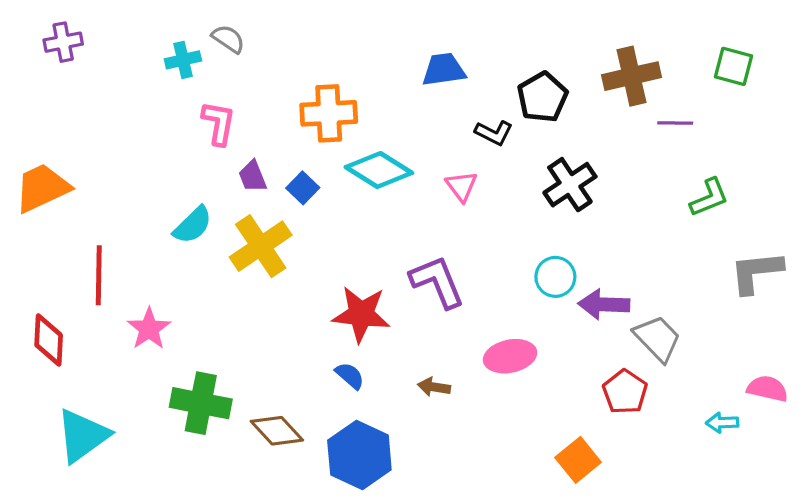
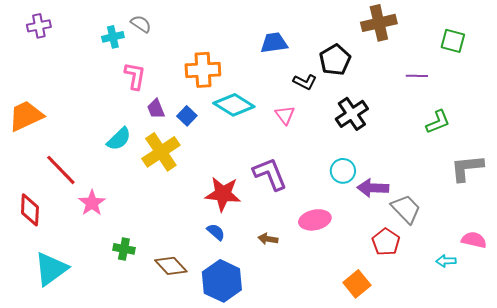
brown cross: (631, 76) -> (379, 23), moved
red line: (99, 275) -> (61, 170), turned -45
green cross: (201, 403) -> (124, 249), size x0.6

